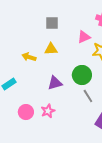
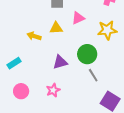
pink triangle: (84, 37) -> (78, 18), moved
pink circle: (26, 112) -> (21, 91), moved

